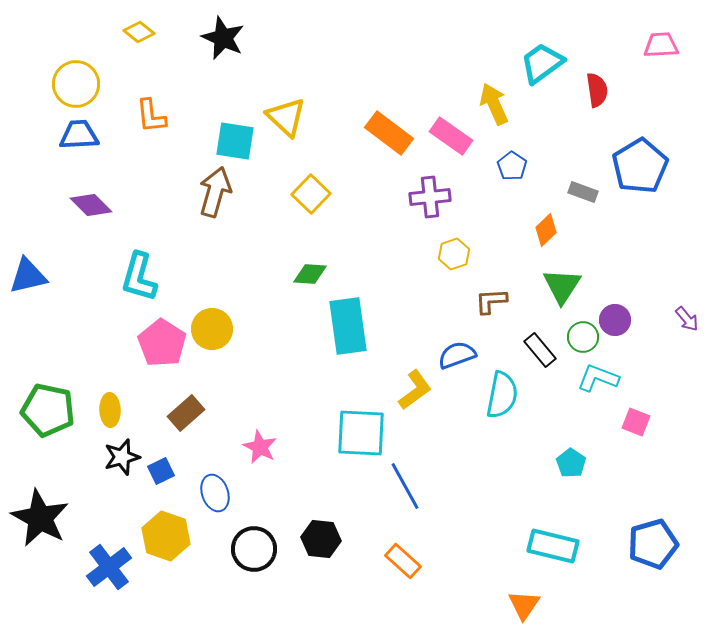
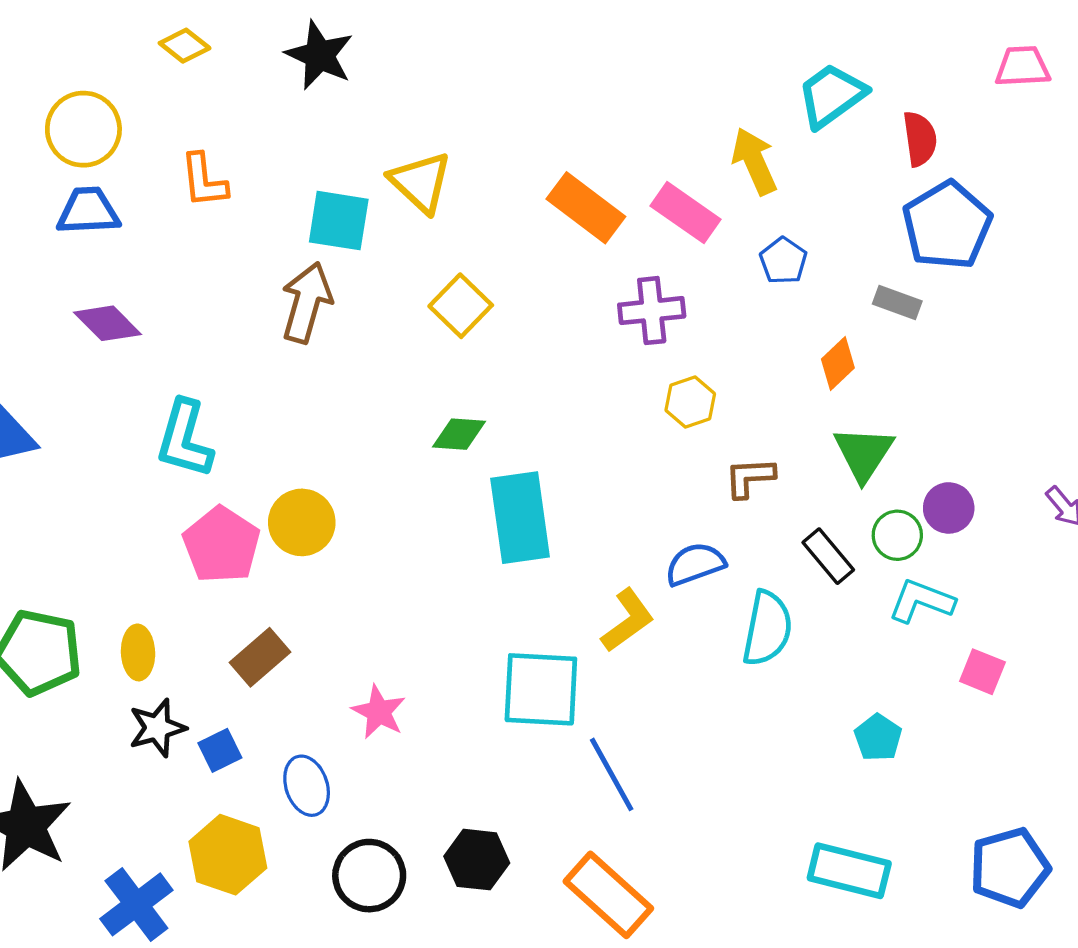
blue pentagon: (640, 166) -> (947, 225), moved
orange rectangle: (403, 561) -> (608, 895), size x1.5

